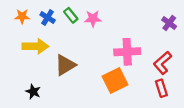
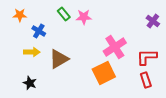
blue cross: (48, 18) -> (39, 31), moved
yellow arrow: (35, 46) -> (32, 52), moved, size x0.7
pink cross: (127, 52) -> (115, 47), turned -30
red L-shape: (163, 63) -> (147, 57), turned 40

